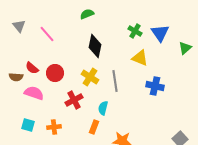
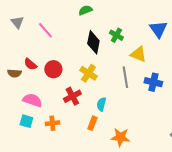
green cross: (135, 31) -> (116, 35), moved
gray line: (115, 81) -> (125, 77), moved
pink semicircle: (34, 93) -> (32, 100), moved

